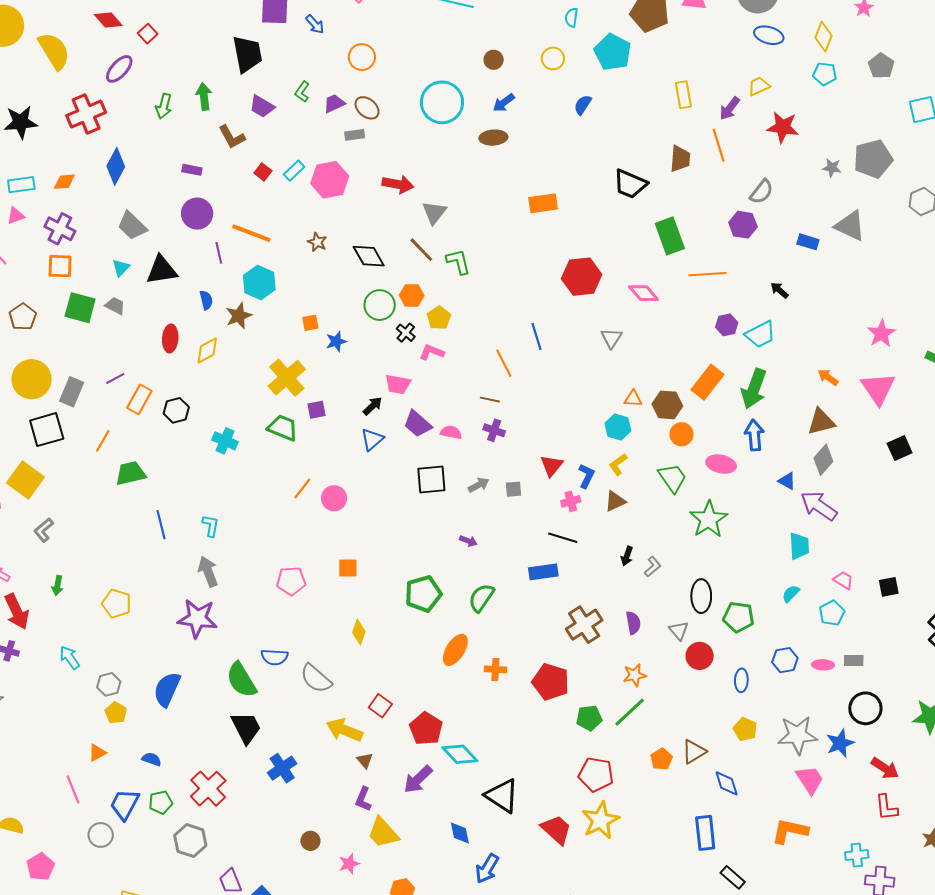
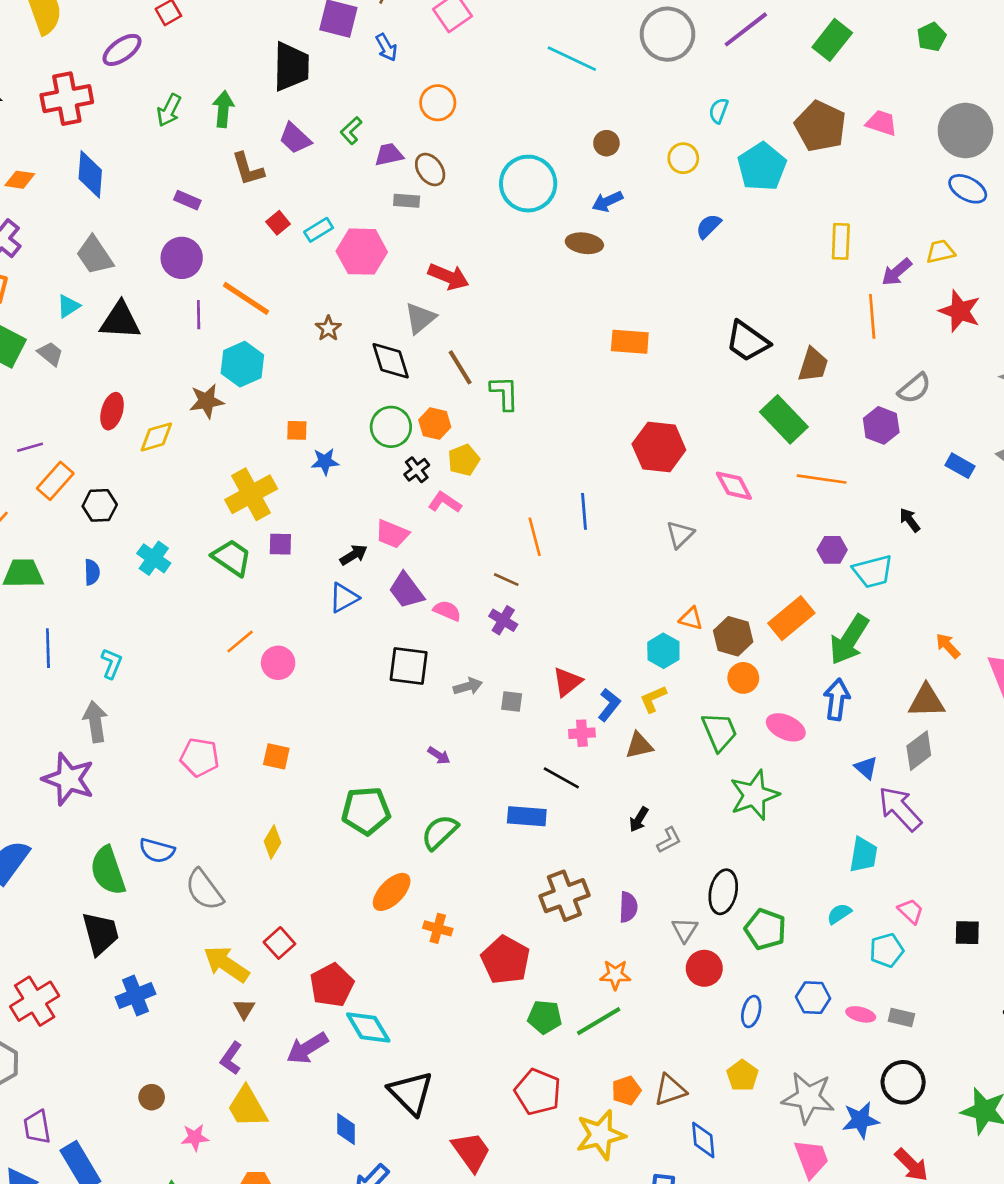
brown trapezoid: (680, 159) -> (813, 365), moved
blue diamond: (116, 166) -> (90, 174), turned -36
gray triangle: (434, 213) -> (420, 318), moved
green rectangle: (670, 236) -> (784, 419), turned -36
blue semicircle: (206, 300) -> (92, 572), moved
yellow star: (600, 820) -> (601, 1135), moved

